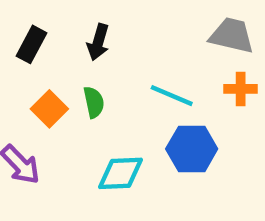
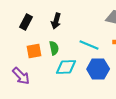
orange square: (49, 109) -> (34, 51), turned 35
cyan diamond: (120, 173) -> (66, 67), moved

